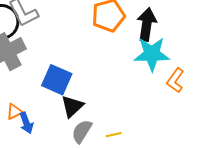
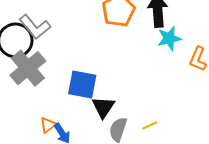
cyan star: (152, 54) -> (169, 38), size x0.7

